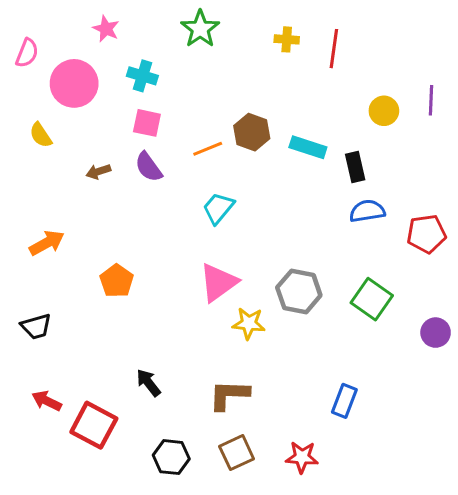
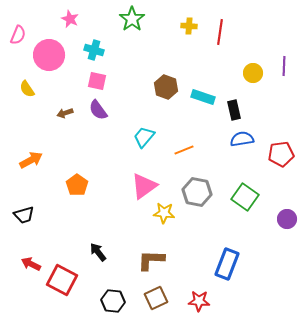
orange line: (208, 149) -> (184, 150), moved
blue rectangle: (344, 401) -> (227, 264), size x1.4

